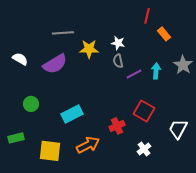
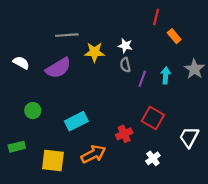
purple line: (134, 74) -> (142, 79), turned -42

